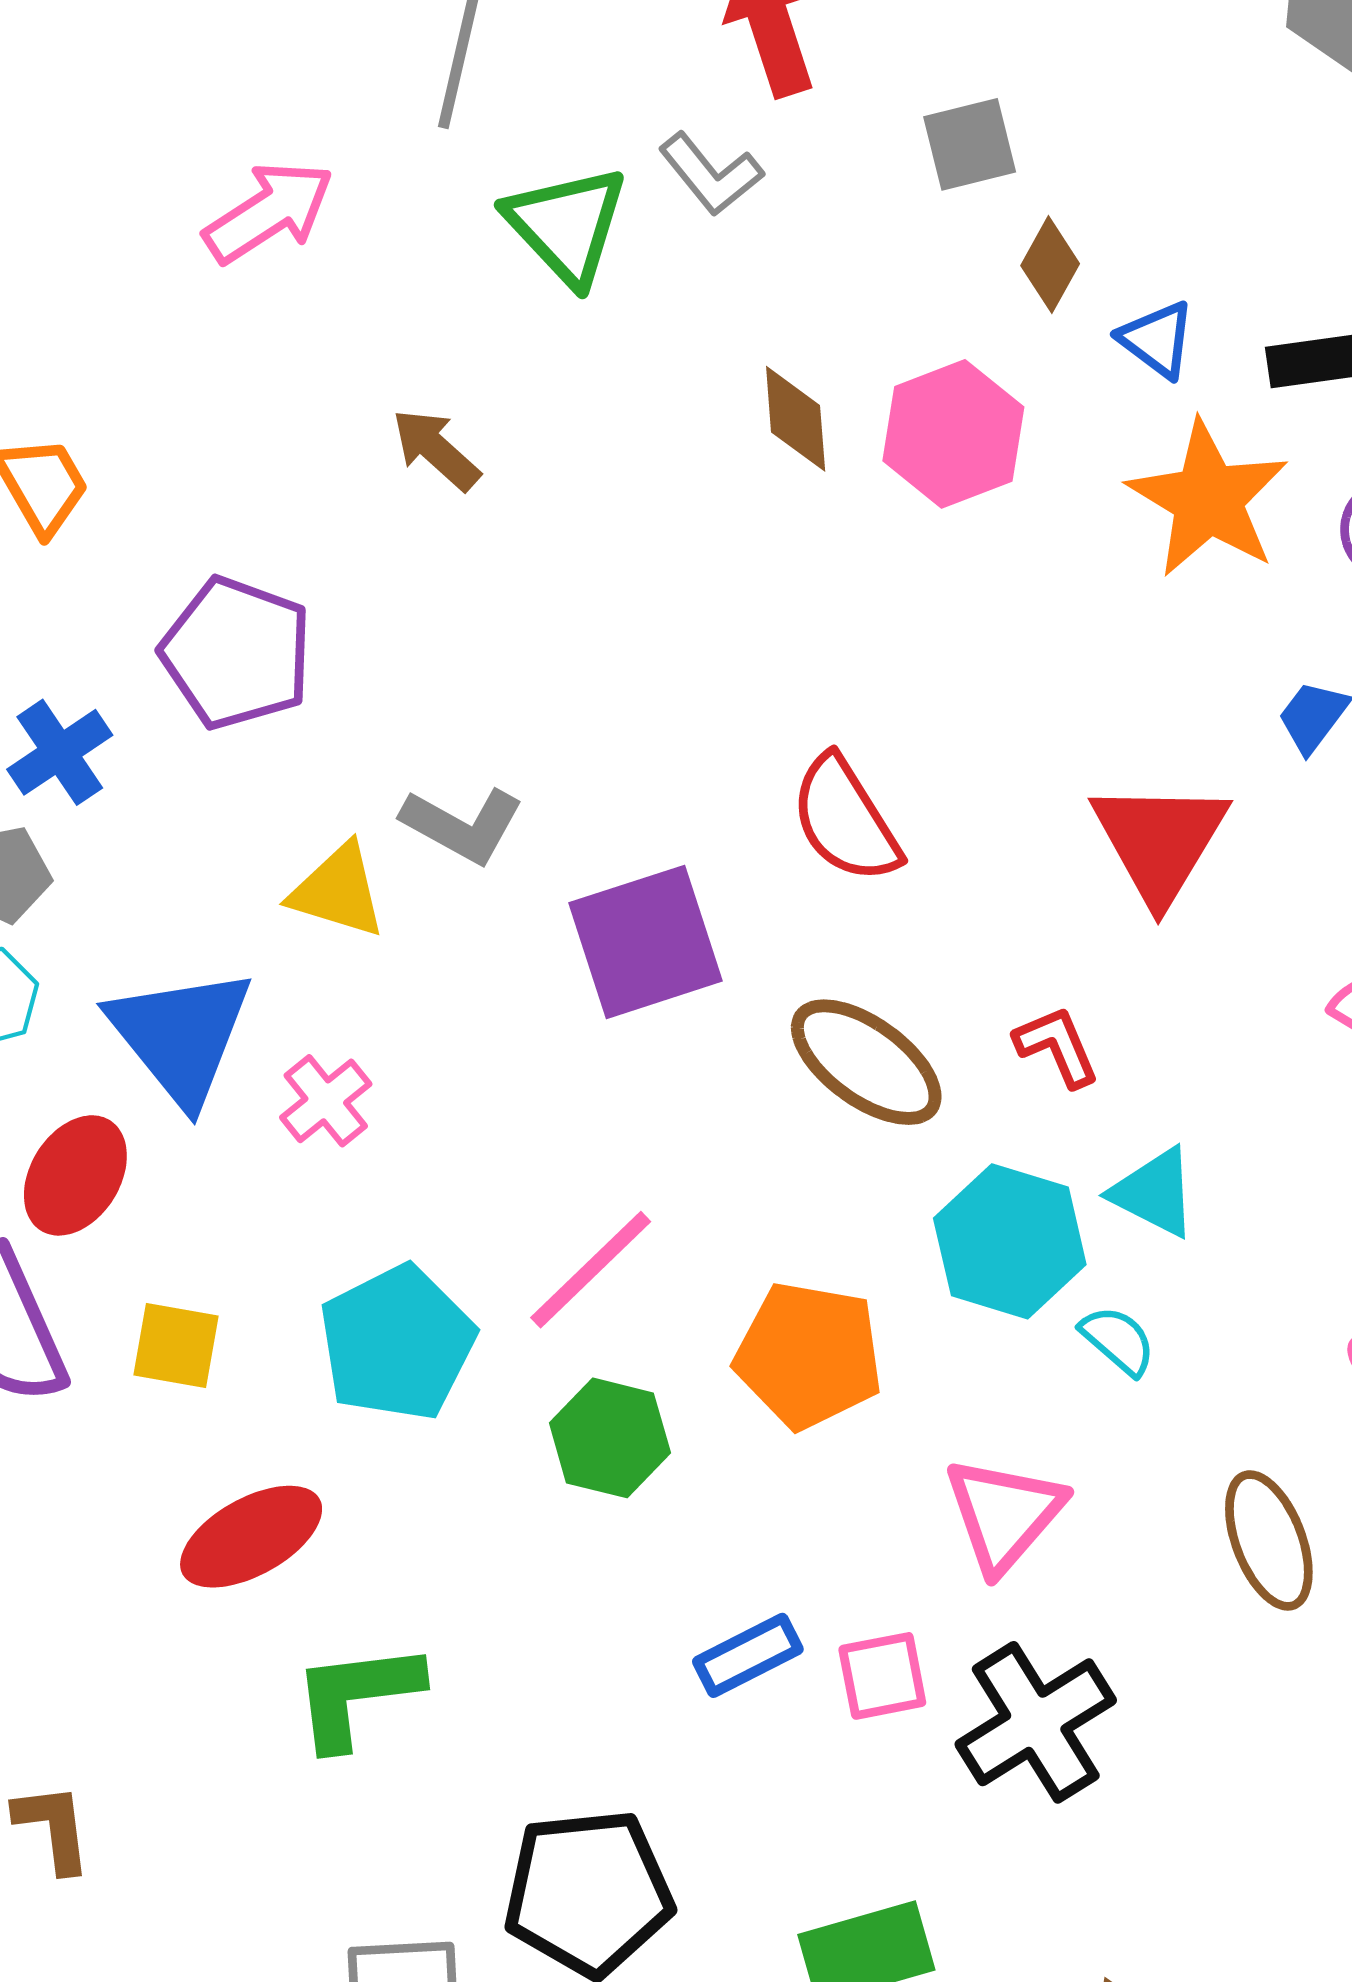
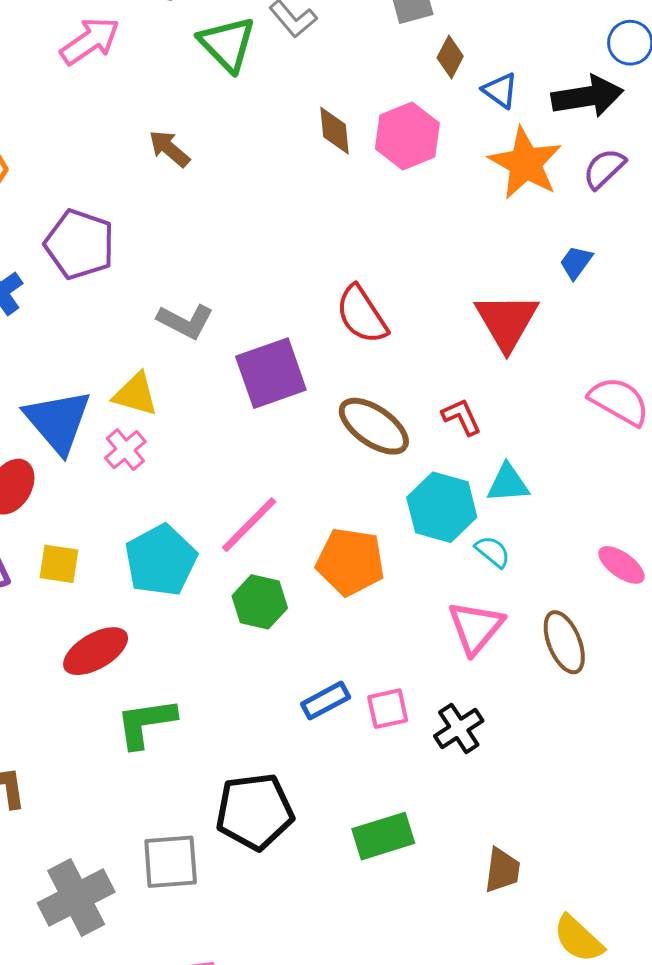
yellow triangle: (338, 891) -> (136, 394), moved
cyan triangle: (1154, 1193) -> (508, 483), turned -30
pink triangle: (1004, 1514) -> (476, 627), moved
black cross: (1036, 1722) -> (459, 728), size x0.7

